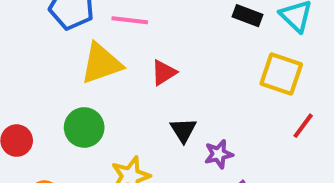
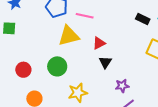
black triangle: (183, 130) -> (105, 62), moved

